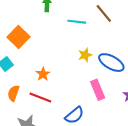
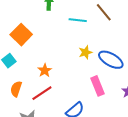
red line: (40, 97) -> (42, 93), turned -55

